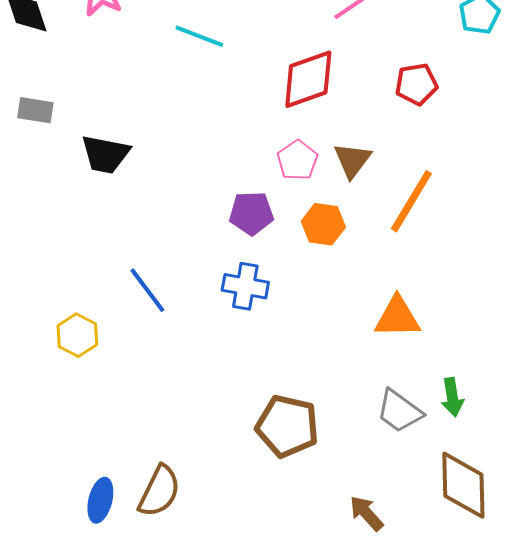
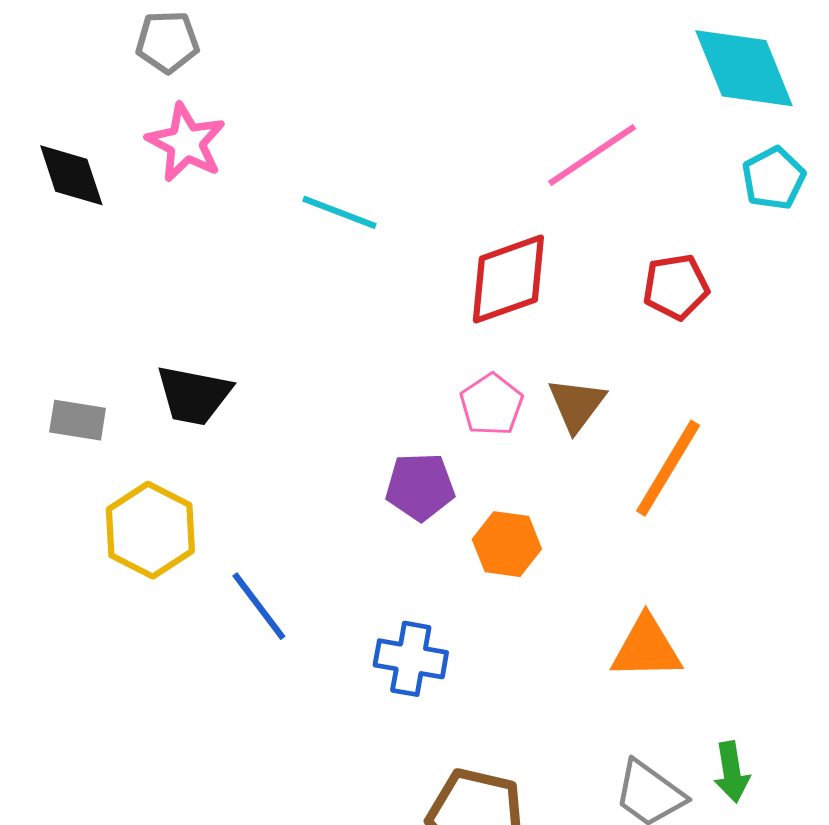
gray rectangle: (35, 110) -> (78, 420), moved
orange hexagon: (323, 224) -> (507, 544), moved
blue cross: (245, 286) -> (411, 659), moved
yellow hexagon: (77, 335) -> (150, 530), moved, size x1.4

